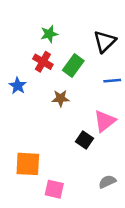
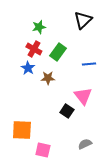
black triangle: (105, 42) -> (83, 20), moved
blue star: (18, 86) -> (28, 68), moved
pink triangle: (105, 121) -> (83, 96), turned -30

